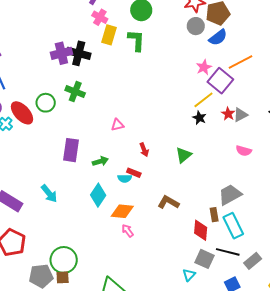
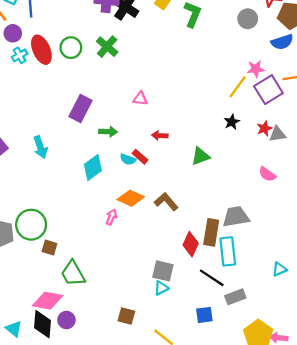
gray circle: (196, 26) -> (248, 19), moved
yellow line: (203, 100) -> (238, 87), moved, turned -35
red arrow: (144, 150) -> (160, 136), turned 96
orange diamond: (122, 211) -> (131, 198), moved
brown rectangle: (214, 215) -> (211, 232), size x1.6
pink arrow: (128, 231) -> (111, 217), turned 40
gray square: (205, 259) -> (163, 271), moved, turned -30
brown square: (63, 277) -> (49, 247), moved

